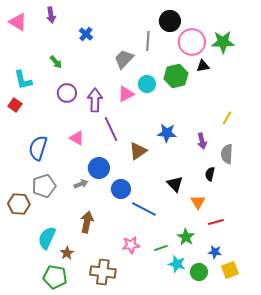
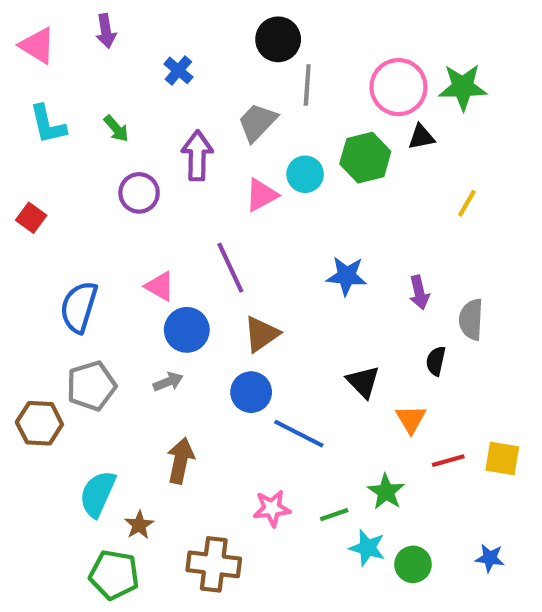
black circle: (170, 21) -> (278, 39), moved
cyan L-shape: (23, 80) -> (48, 124), moved
purple arrow: (95, 100) -> (197, 156), moved
yellow line: (227, 118) -> (467, 203), moved
brown triangle: (138, 151) -> (261, 334), moved
blue circle: (99, 168) -> (187, 330), moved
blue star: (215, 252) -> (490, 558), moved
yellow square: (230, 270) -> (502, 459), moved, turned 30

